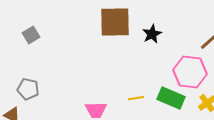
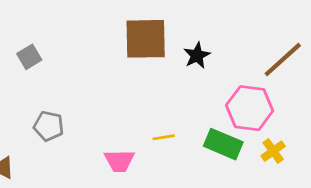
gray pentagon: (28, 89) -> (49, 126), moved
yellow line: (136, 98) -> (164, 137), moved

